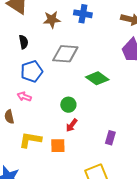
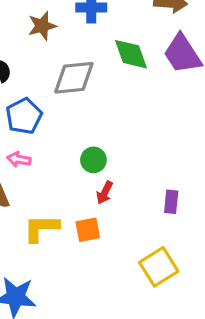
green diamond: (97, 78) -> (131, 54), moved, turned 45

